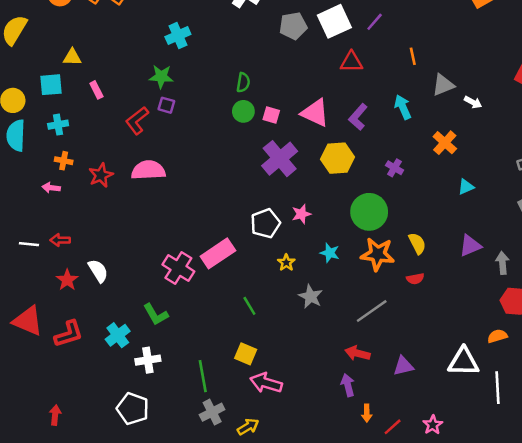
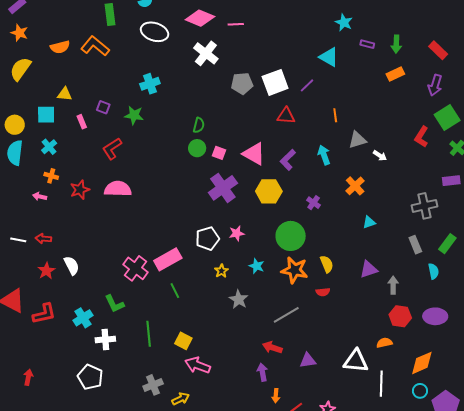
purple square: (166, 105) -> (103, 107), moved
cyan cross: (58, 125) -> (49, 147), turned -35
green line: (249, 306) -> (175, 291), moved
green line: (203, 376) -> (149, 334), moved

